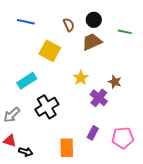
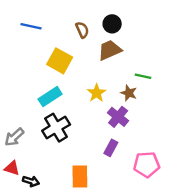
green line: (125, 32) -> (143, 76), moved
cyan rectangle: (27, 81) -> (50, 97), moved
brown star: (115, 82) -> (129, 93), moved
purple rectangle: (93, 133) -> (111, 148), moved

